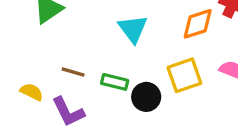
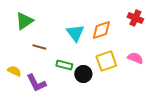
orange diamond: (198, 24) -> (101, 30), moved
brown line: (73, 72) -> (39, 47), moved

